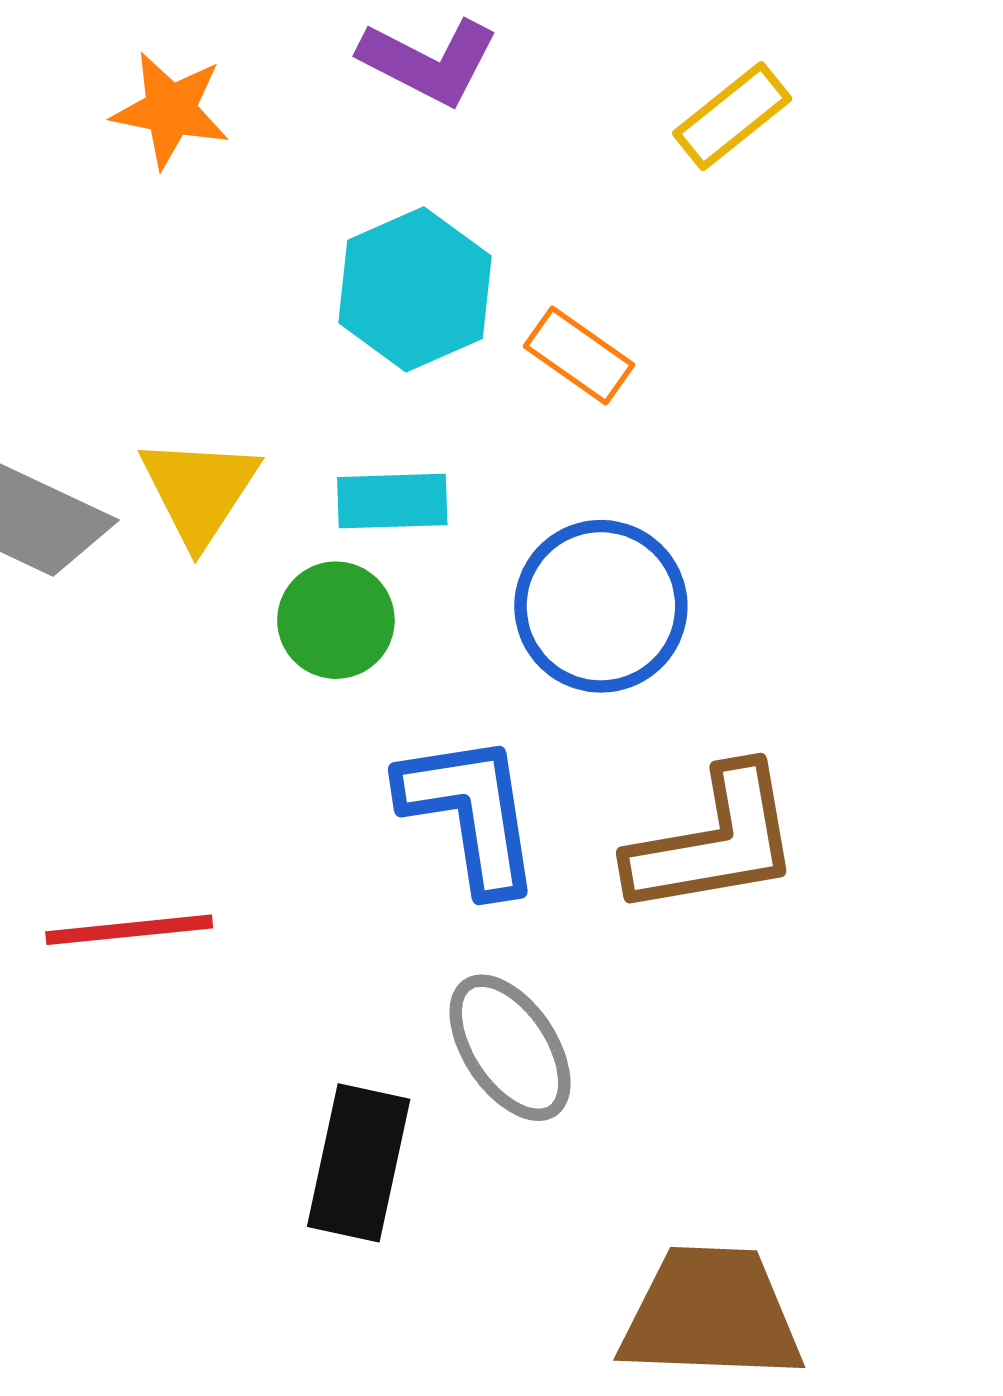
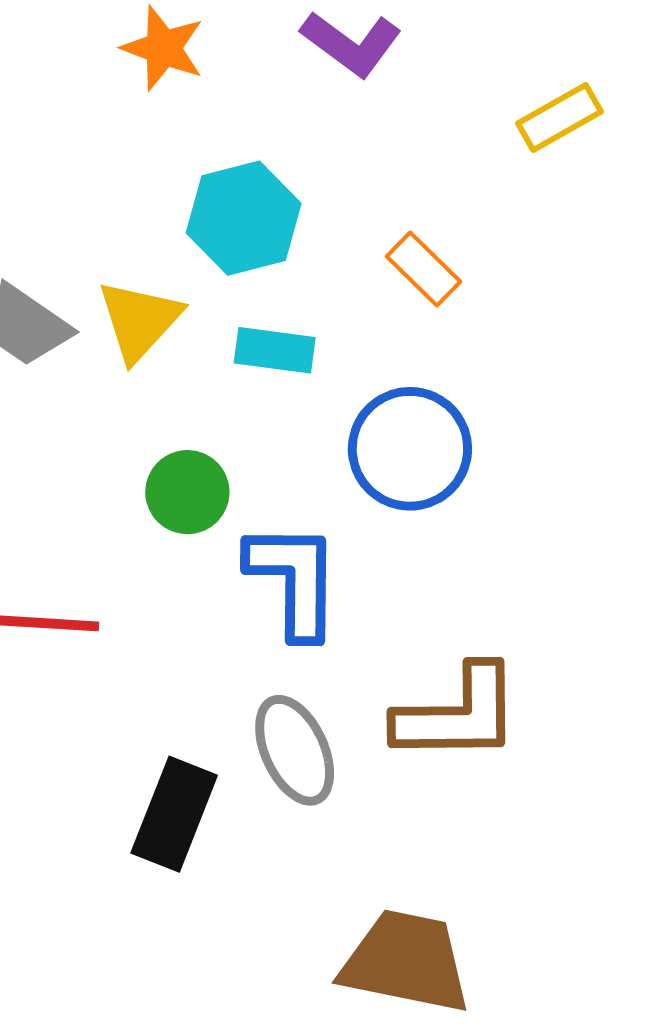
cyan hexagon: (415, 289) -> (244, 218), moved
green circle: (336, 620) -> (187, 492), moved
brown L-shape: (714, 842) -> (458, 714), moved

